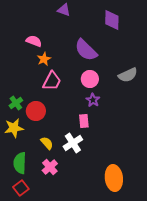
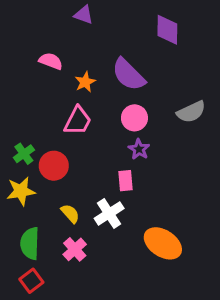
purple triangle: (64, 10) -> (84, 15), moved
orange star: (44, 59) -> (85, 82), moved
orange ellipse: (114, 178) -> (163, 243), moved, turned -50

